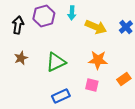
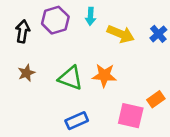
orange star: (98, 60) -> (104, 75), moved
green triangle: (56, 62) -> (70, 78), turned 45
pink square: (92, 85) -> (131, 116), moved, size x1.5

